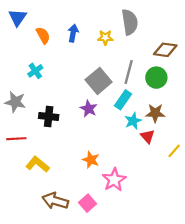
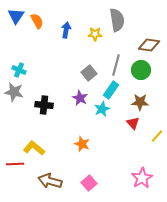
orange semicircle: (43, 35) -> (37, 21), moved
cyan cross: (35, 71) -> (19, 70), moved, turned -32
gray square: (99, 81) -> (89, 73), size x0.7
cyan star: (133, 121) -> (102, 109), moved
red line: (16, 139) -> (15, 164), moved
pink star: (114, 180) -> (142, 178), moved
pink square: (88, 203) -> (89, 183), moved

